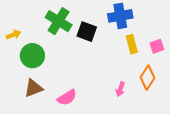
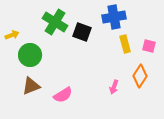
pink square: (157, 46) -> (149, 46), turned 32

